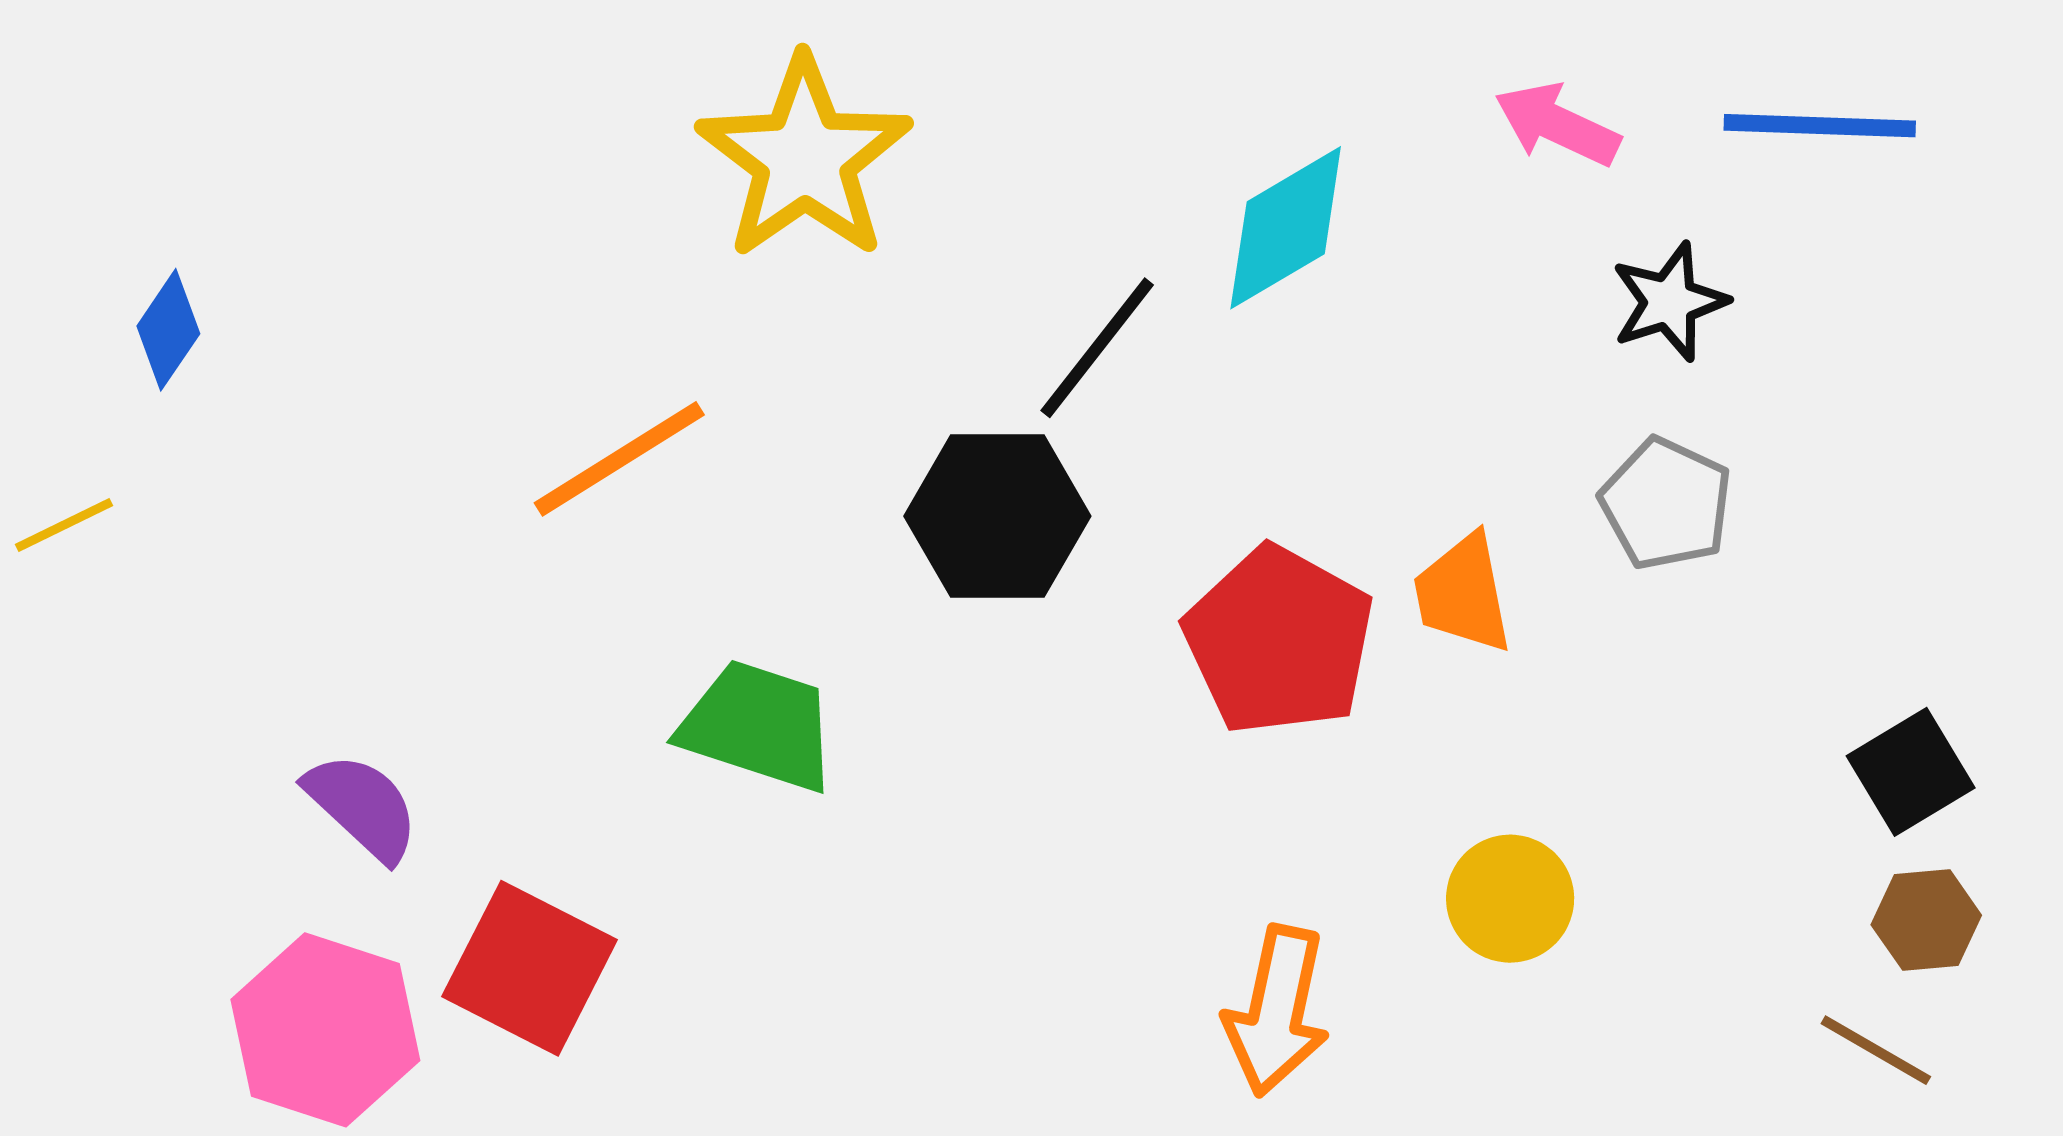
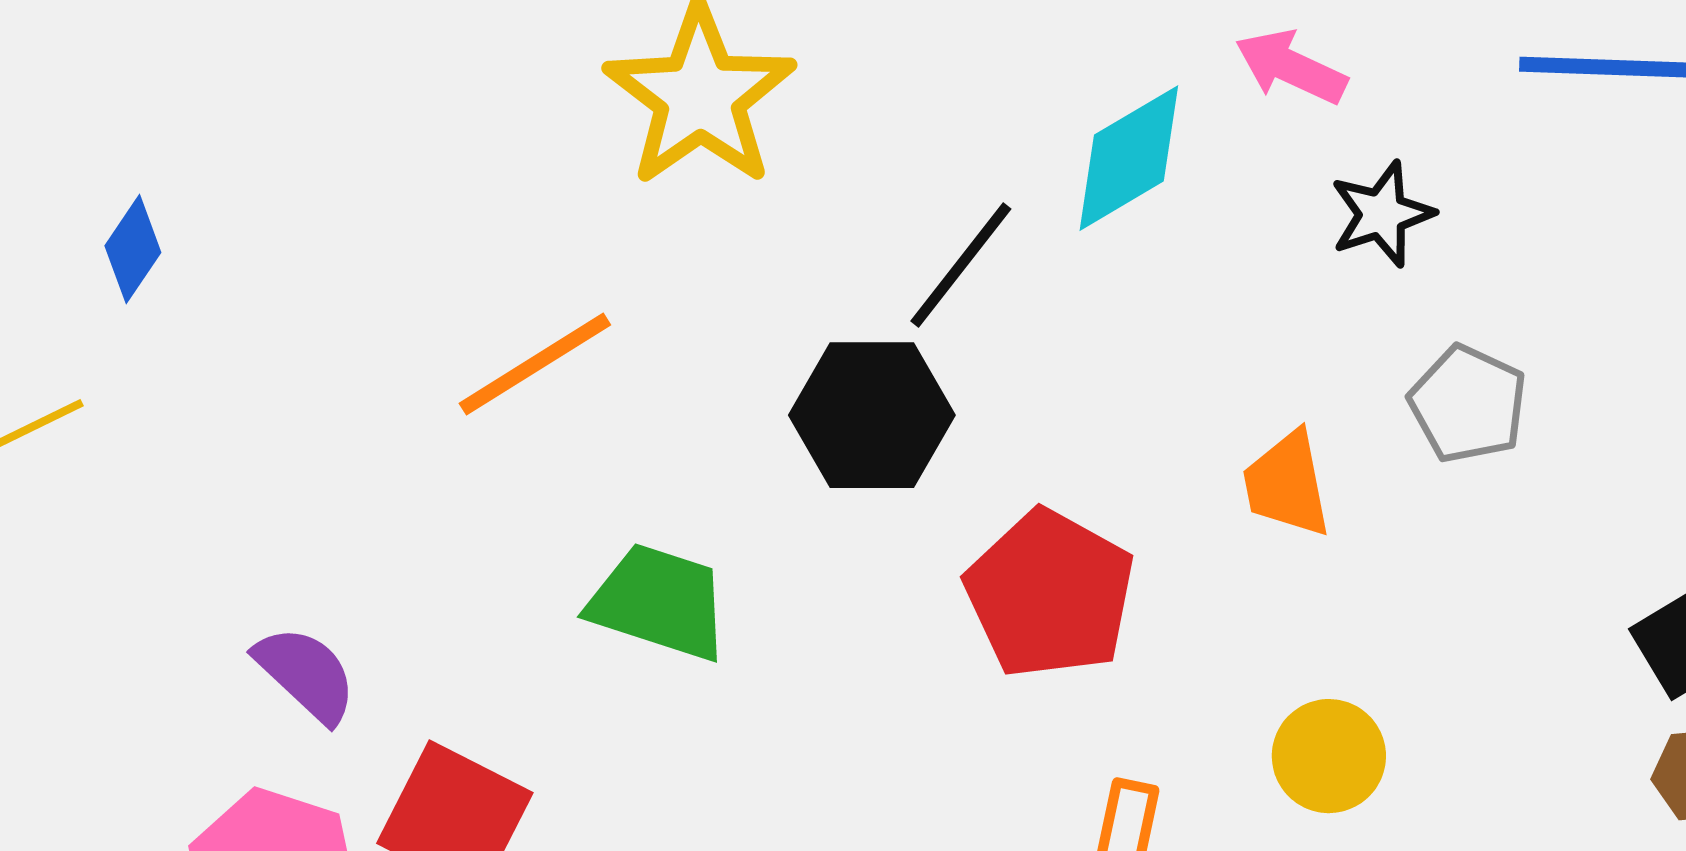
pink arrow: (1557, 125) -> (1291, 67), moved
black star: (1669, 302) -> (1382, 214), moved
red pentagon: (1279, 641) -> (1050, 594), moved

